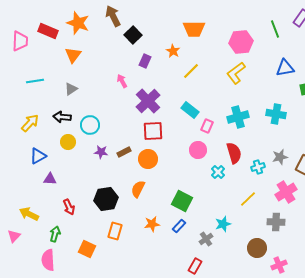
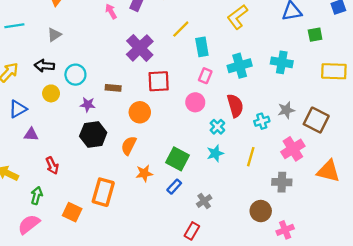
yellow line: (191, 71) -> (181, 29), moved
pink arrow: (122, 81) -> (111, 11), moved
cyan rectangle: (190, 110) -> (202, 47), moved, turned 42
red square: (153, 131) -> (159, 81), moved
brown rectangle: (124, 152) -> (113, 88), moved, turned 32
black hexagon: (106, 199) -> (93, 134), moved
yellow line: (248, 199) -> (251, 157), turned -30
orange star: (152, 224) -> (144, 173), moved
cyan star: (223, 224) -> (215, 153), moved
orange rectangle: (115, 231) -> (103, 192), size x1.4
pink semicircle: (48, 260) -> (29, 224), turned 55

